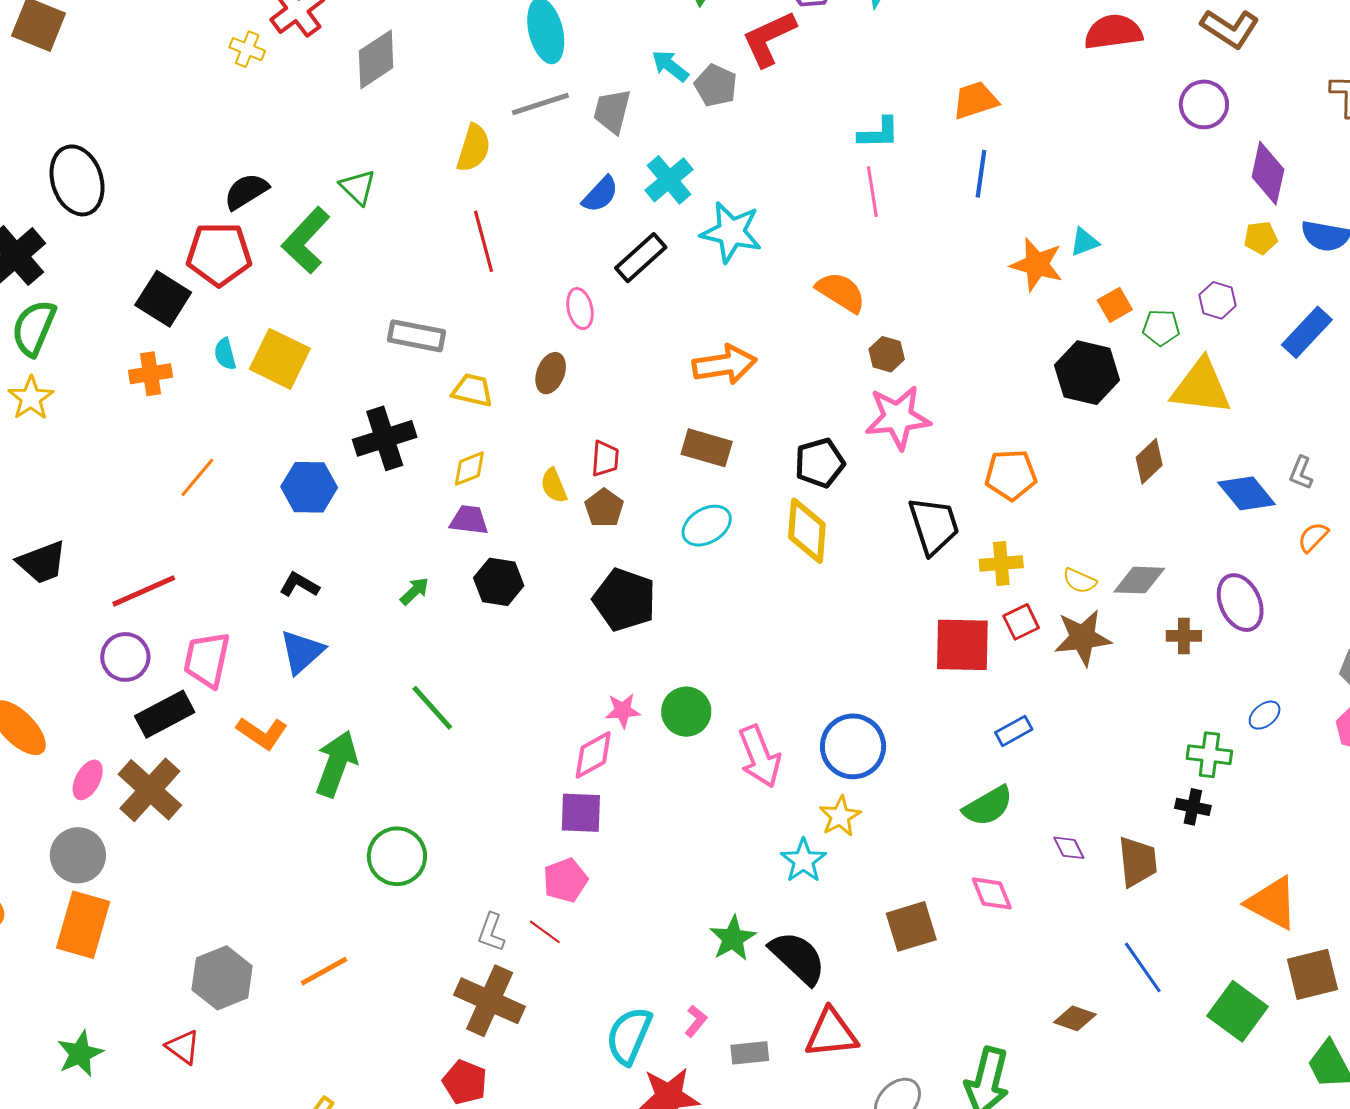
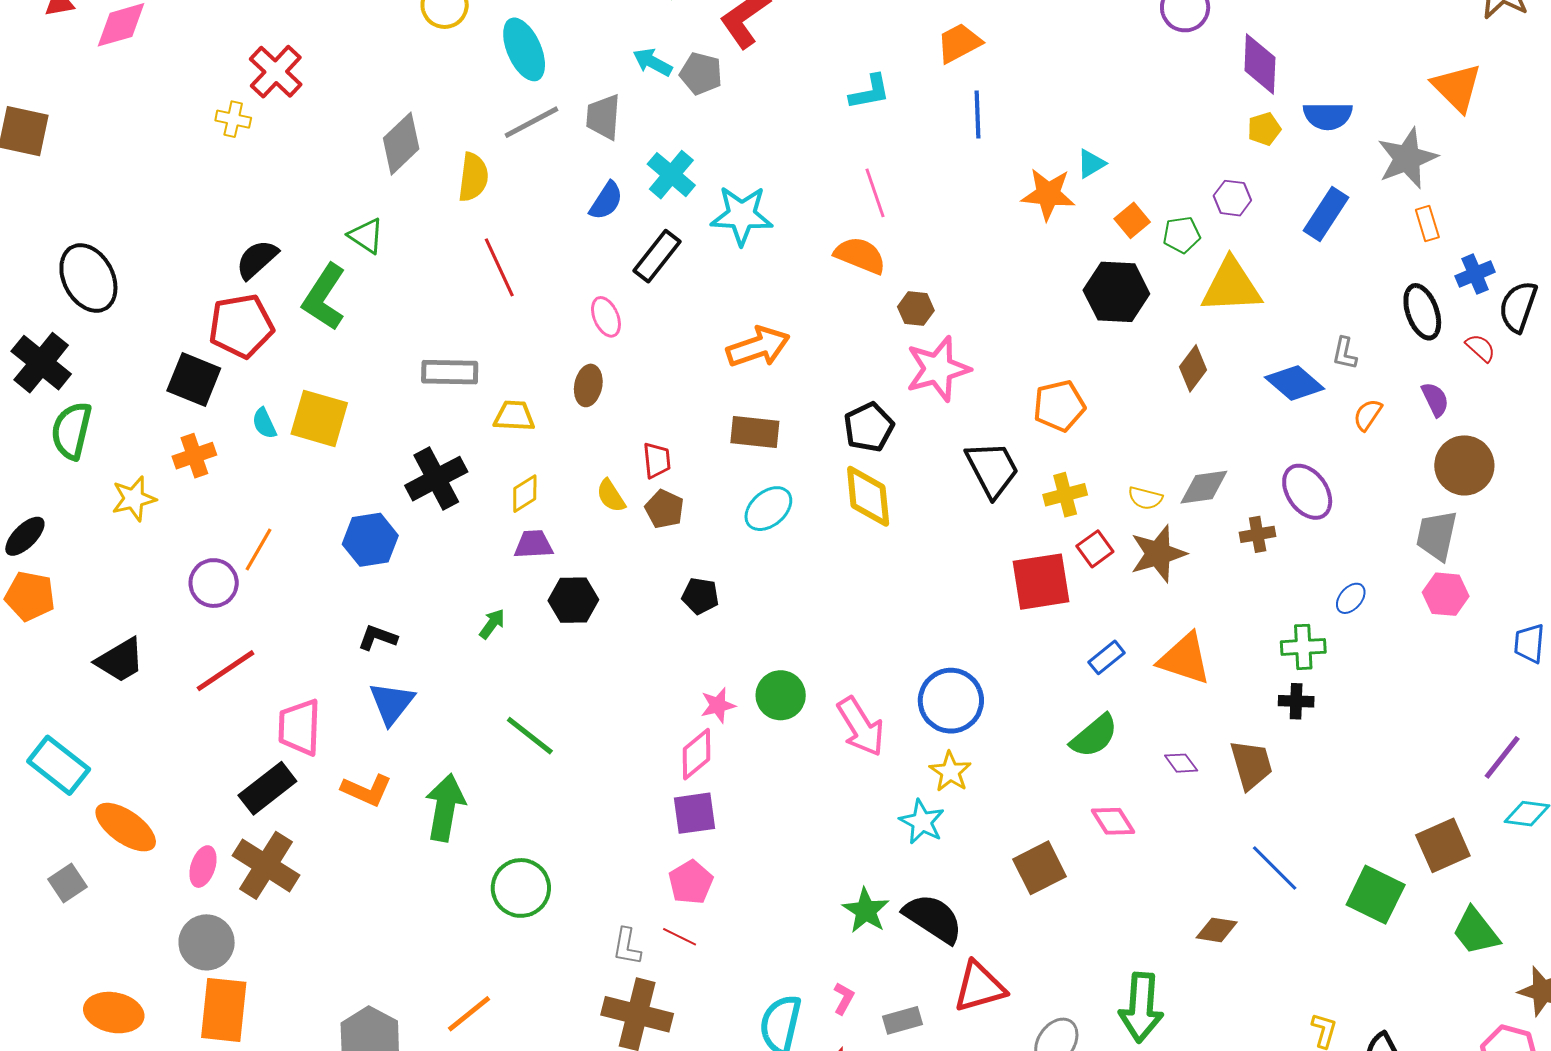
gray diamond: (376, 59) -> (401, 144), moved
pink line: (872, 192) -> (875, 193), moved
yellow star: (31, 398) -> (134, 499), moved, turned 30
black pentagon: (624, 600) -> (700, 596), size x0.6
purple circle: (125, 657) -> (214, 583), moved
orange triangle: (1272, 903) -> (1185, 659), moved

